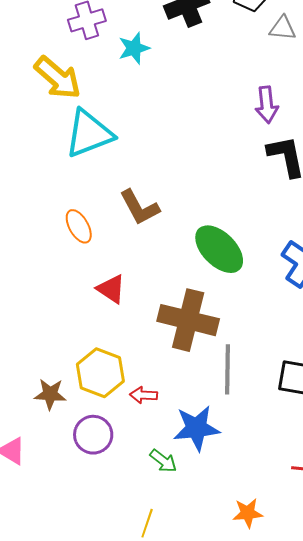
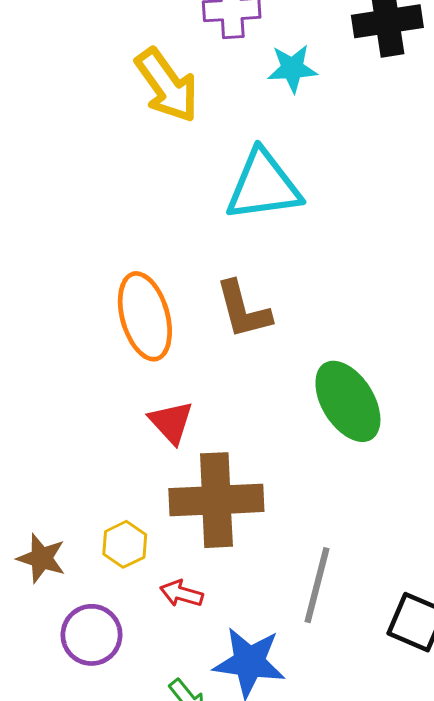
cyan triangle: (89, 133) -> (263, 186), moved
orange ellipse: (79, 226) -> (145, 316), size x1.6
brown cross: (188, 320) -> (216, 500), moved, turned -30
yellow hexagon: (100, 373) -> (125, 544), size x0.6

